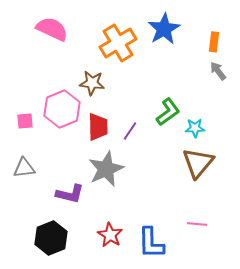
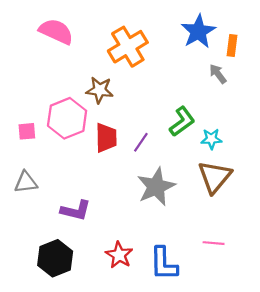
blue star: (164, 29) -> (198, 31), moved
gray arrow: (218, 71) -> (218, 74), moved
gray star: (106, 169) -> (156, 187), moved

